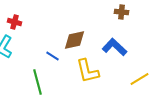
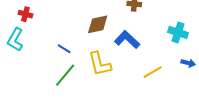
brown diamond: (74, 40) -> (98, 24), moved
green line: (38, 82) -> (65, 75), moved, turned 55

